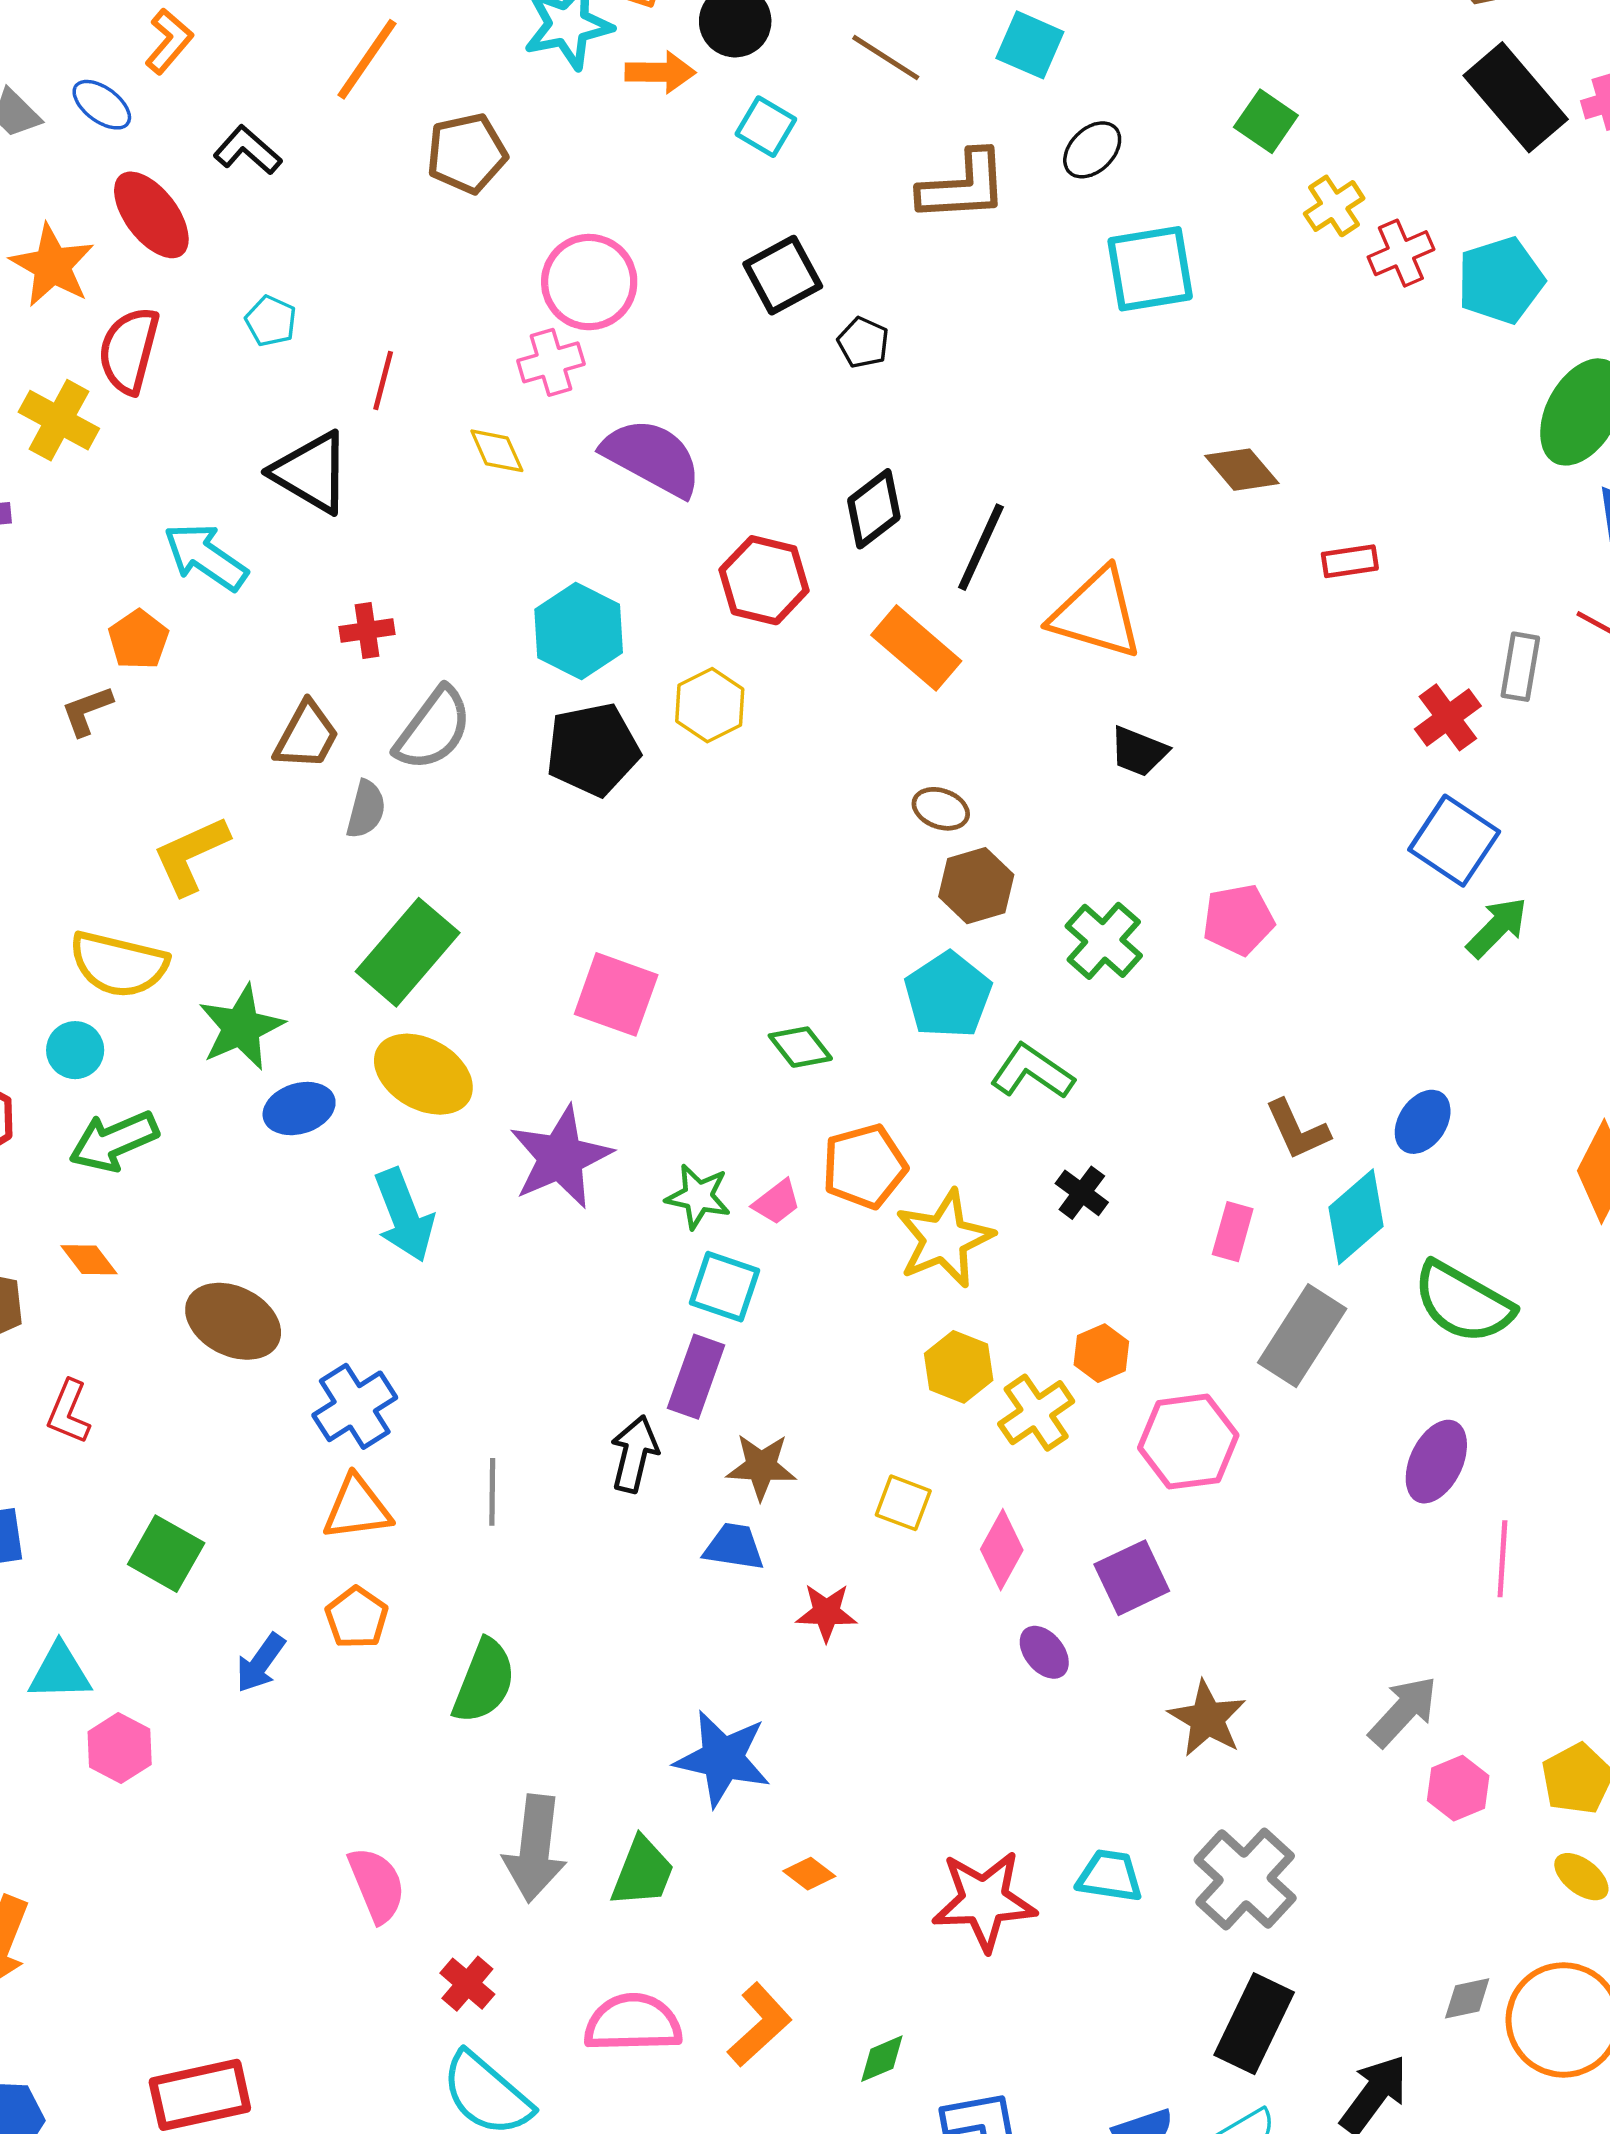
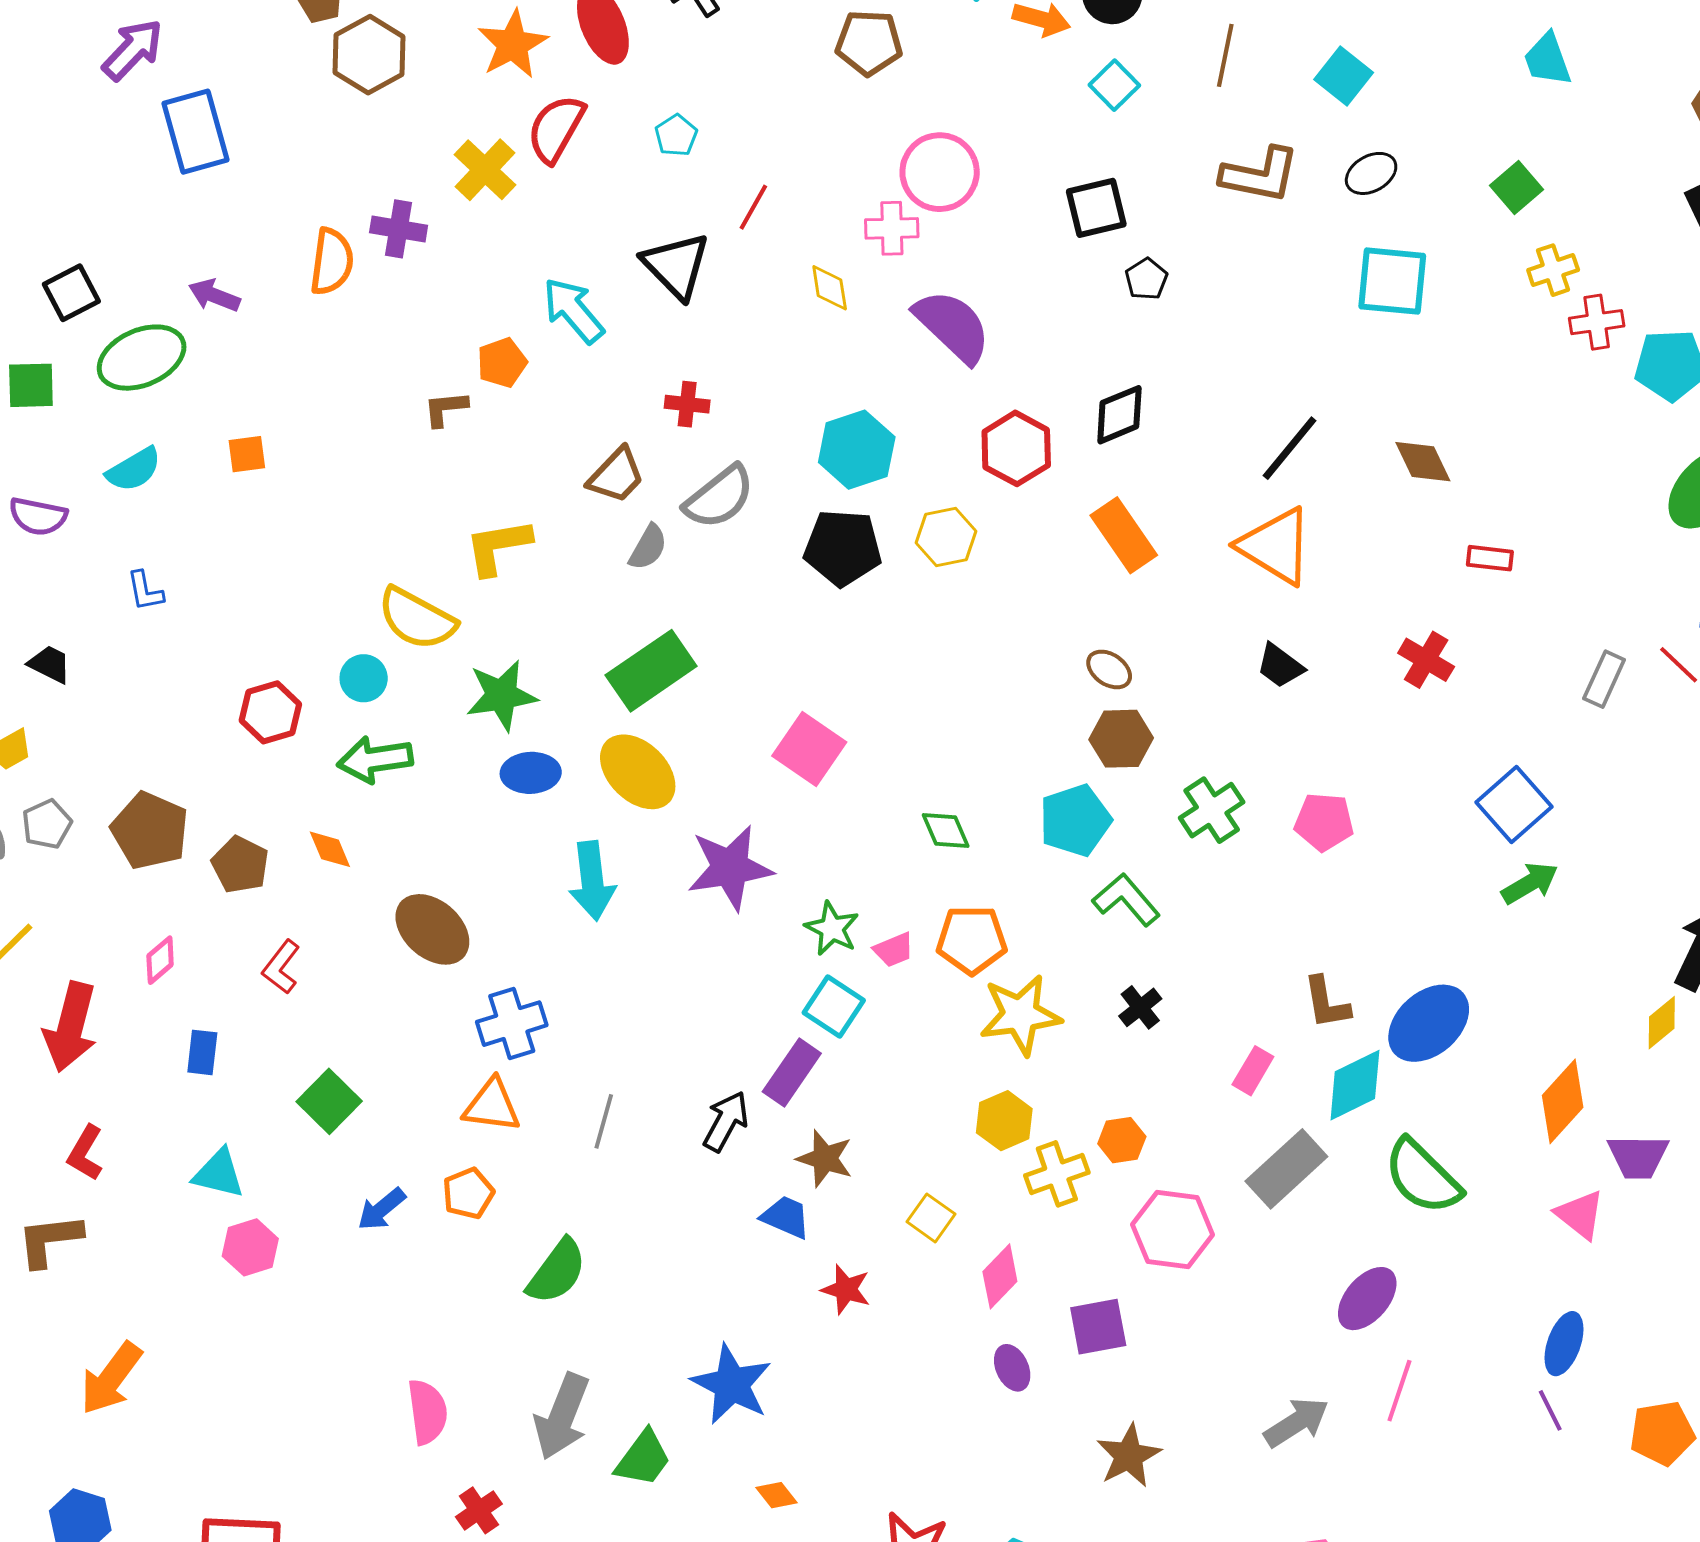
brown line: (886, 58) -> (1225, 55), turned 54
black line: (981, 547) -> (1290, 448), moved
red cross: (1448, 717) -> (1426, 660), moved, turned -38
blue ellipse: (1423, 1122) -> (1429, 1023), size x1.6
gray arrow: (1403, 1711) -> (1296, 1422), moved

